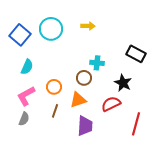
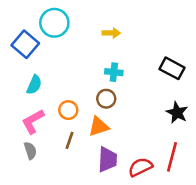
cyan circle: (51, 29) -> (54, 23), moved
cyan cross: (97, 63) -> (114, 72), moved
black star: (123, 83) -> (177, 113), moved
red semicircle: (111, 104) -> (140, 167), moved
gray semicircle: (24, 119) -> (30, 151), turned -40

